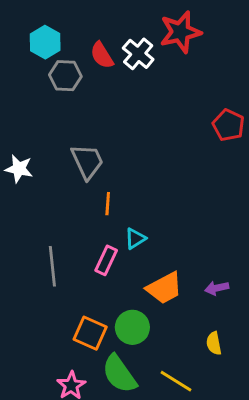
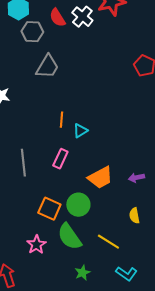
gray trapezoid: (87, 161) -> (47, 67), moved, turned 56
cyan triangle: (135, 239) -> (80, 131), moved

